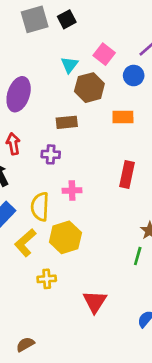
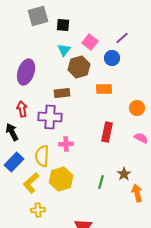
black square: (67, 19) -> (63, 25), moved, turned 32
purple cross: (51, 154) -> (50, 117), size x1.6
green line: (138, 256) -> (101, 182), moved
yellow cross: (47, 279) -> (38, 210), moved

